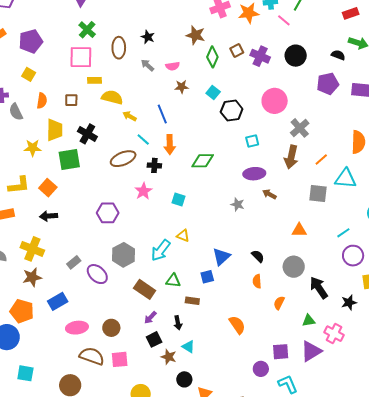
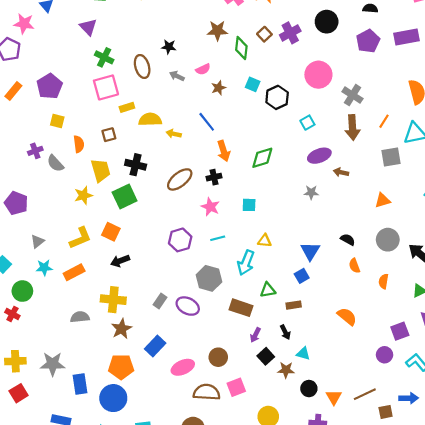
purple cross: (260, 56) -> (290, 33), turned -36
cyan line: (143, 139) -> (218, 238), moved, turned -40

